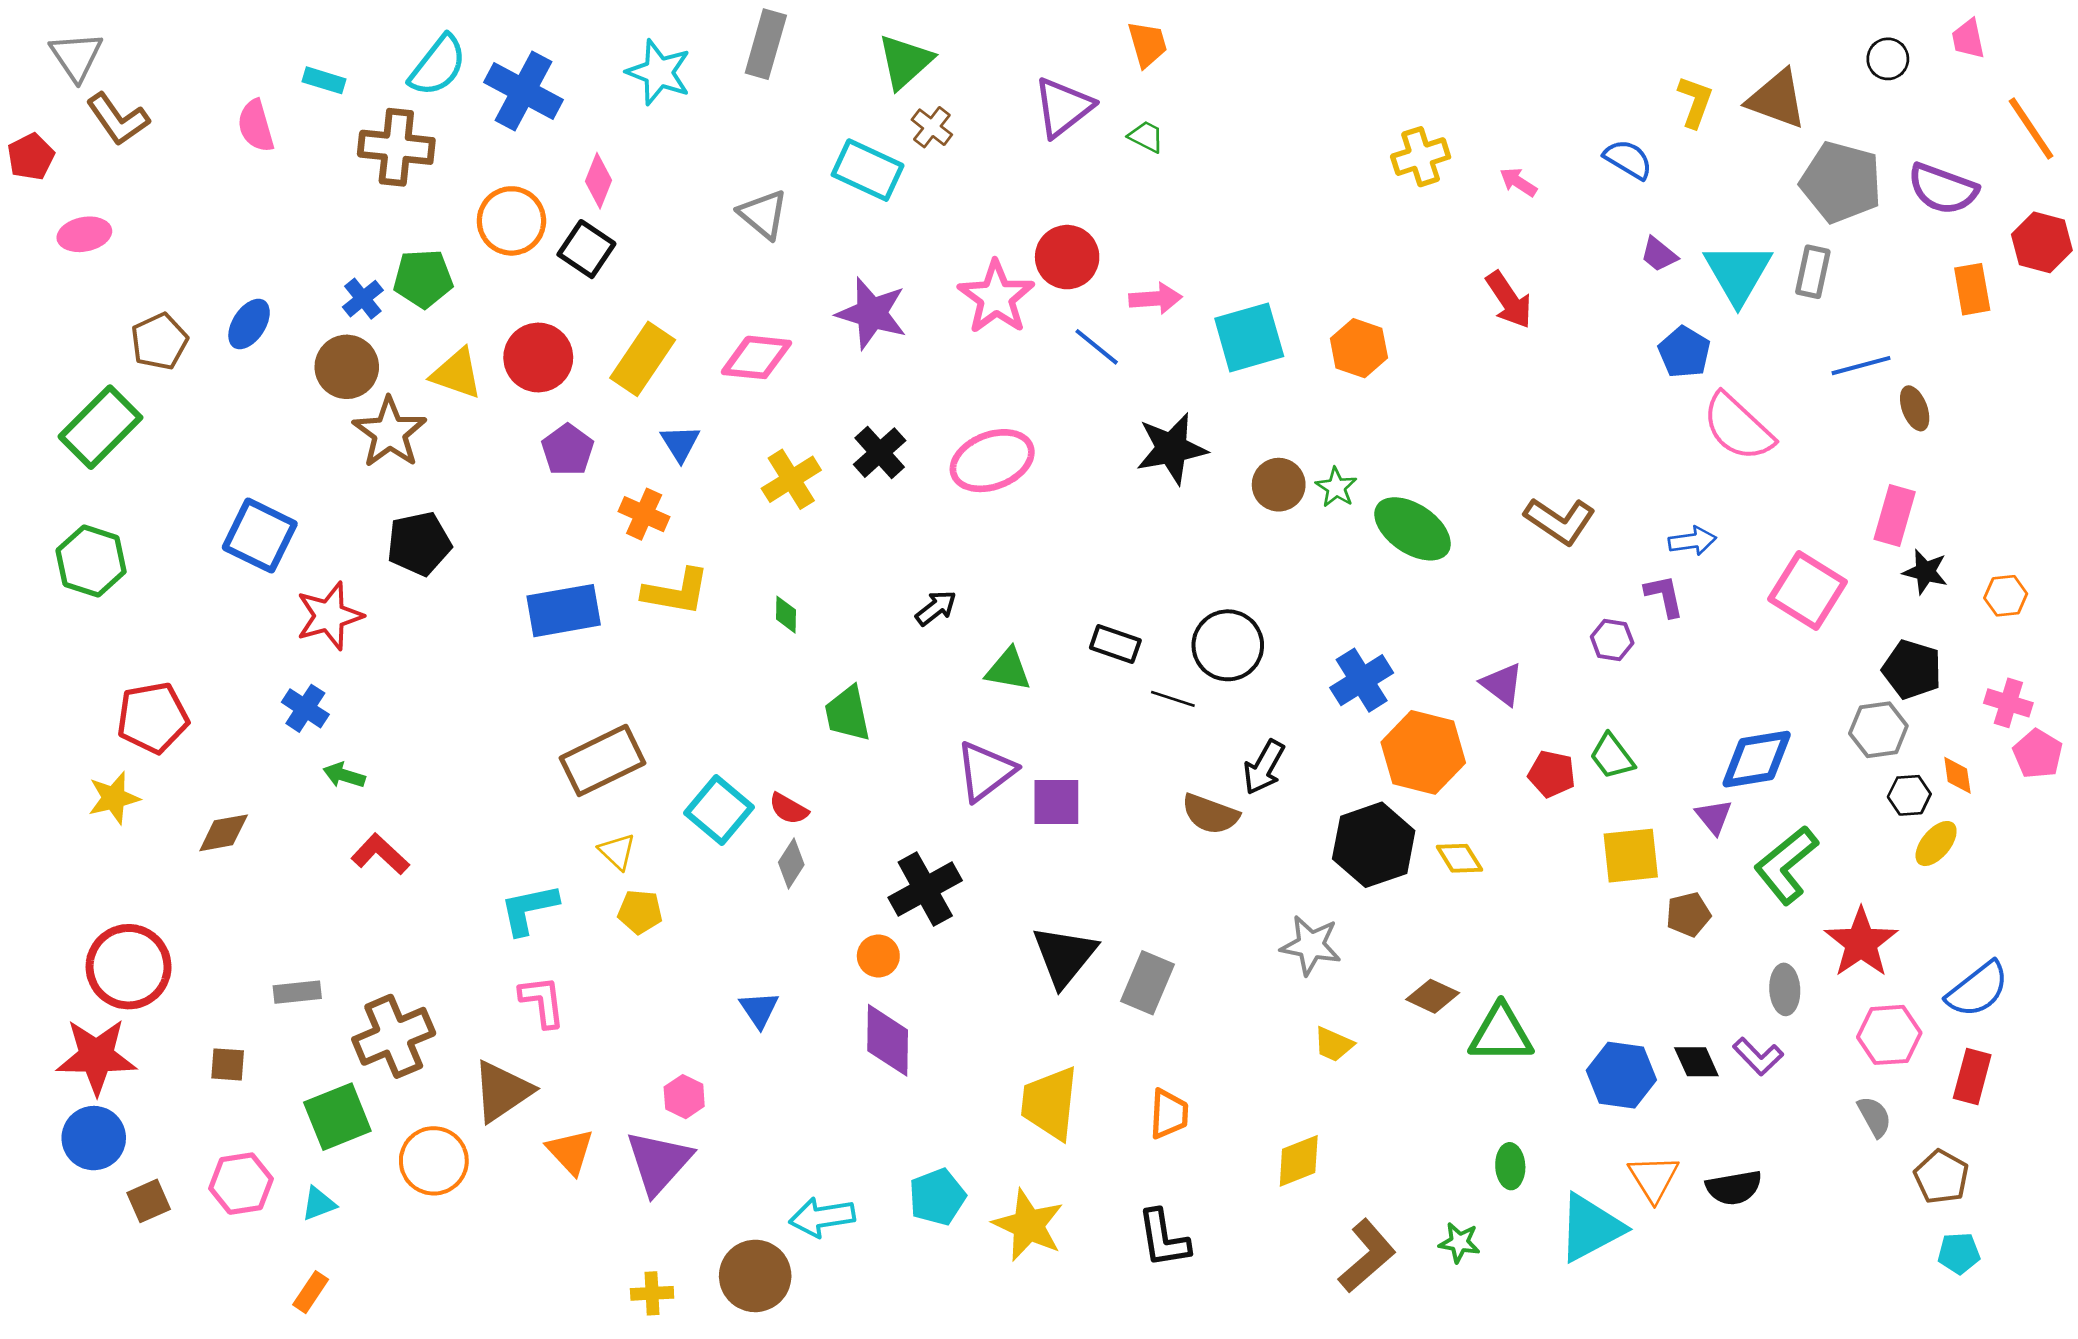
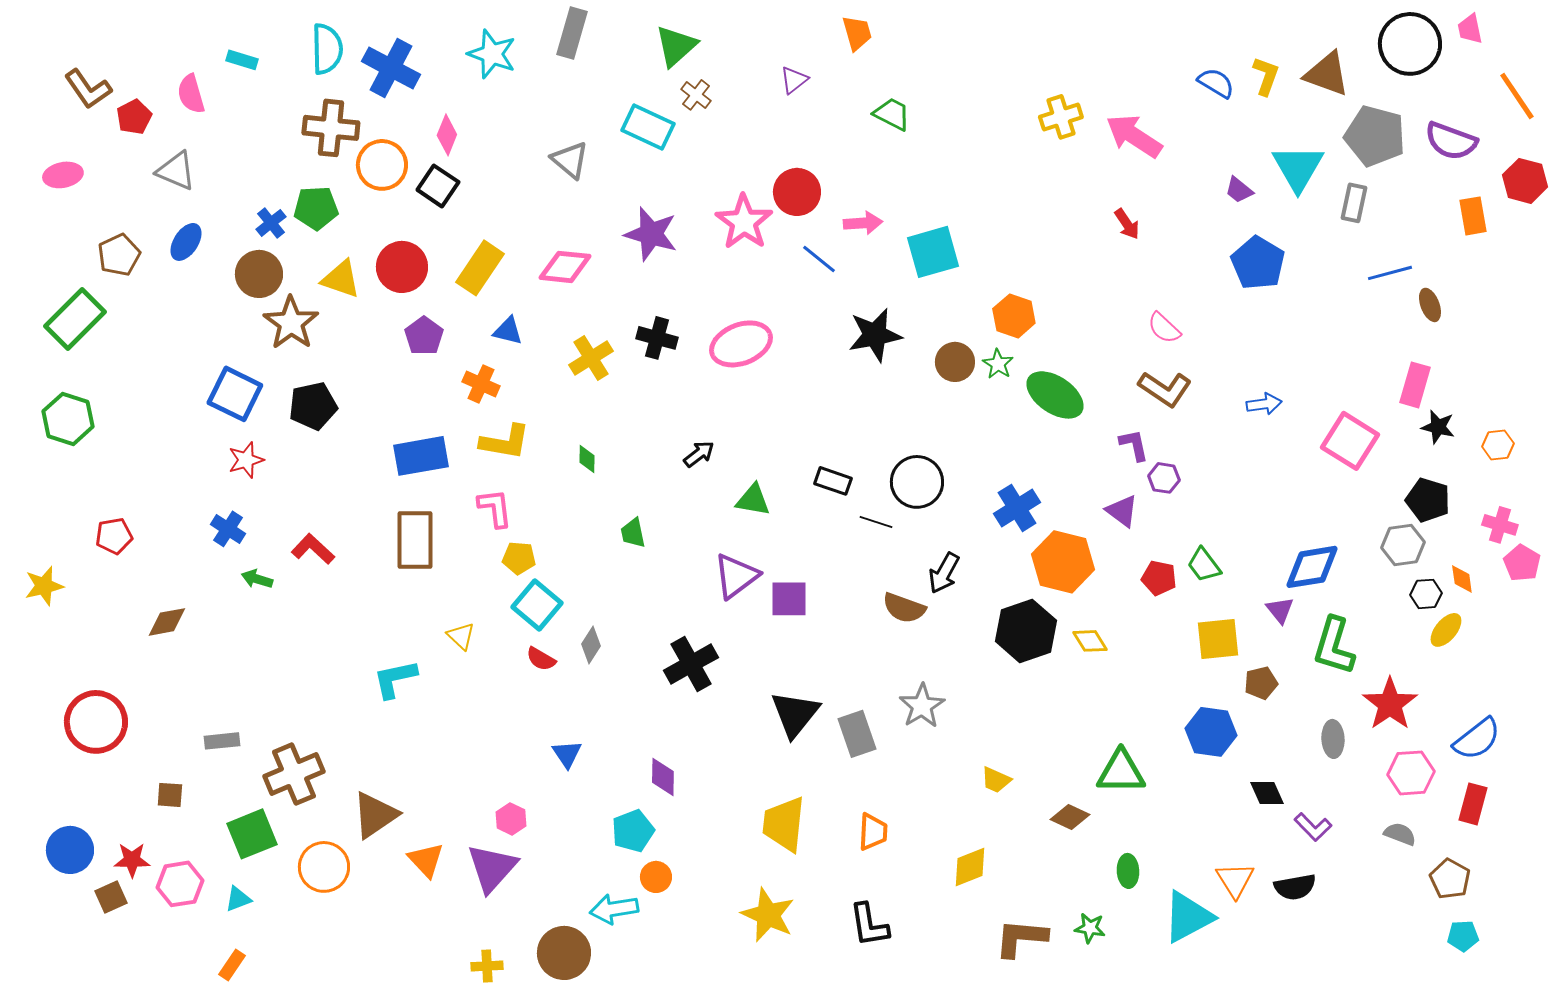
gray triangle: (76, 56) -> (176, 171), moved, turned -33
black circle: (1888, 59) -> (1410, 44), size x2.0
cyan semicircle: (438, 66) -> (327, 49), turned -39
purple triangle: (1063, 107) -> (794, 80), size x0.6
green trapezoid: (1146, 137) -> (892, 114), moved, size x1.4
brown cross: (396, 147) -> (331, 128), moved
red pentagon: (31, 157) -> (134, 117), moved
blue semicircle: (1628, 159) -> (1216, 83), moved
pink arrow: (1518, 182) -> (1134, 136), size x2.0
cyan triangle: (1738, 273) -> (1298, 168), moved
red arrow: (1509, 300) -> (1127, 224), size x0.7
orange hexagon: (1359, 348) -> (1014, 316), moved
blue pentagon: (1684, 352) -> (1258, 263), size x1.4
pink semicircle: (1738, 427) -> (1164, 328), moved, size x0.6
blue triangle: (680, 443) -> (508, 331), turned -44
black cross: (880, 453) -> (657, 338), turned -33
blue square: (260, 536) -> (235, 394), moved
purple L-shape: (1664, 596) -> (1134, 445), moved
red star: (329, 616) -> (246, 460), size x0.7
purple hexagon: (1612, 640) -> (1164, 478), moved
green trapezoid: (848, 714) -> (633, 533), size x0.7
red pentagon: (153, 718) -> (114, 536), size x0.7
brown rectangle: (603, 760) -> (415, 540), moved, turned -64
yellow star: (114, 798) -> (44, 586), moved
red semicircle: (789, 809) -> (541, 659), moved
red L-shape: (380, 854) -> (313, 549), moved
green L-shape: (1786, 865) -> (1334, 646), turned -34
yellow pentagon: (640, 912) -> (519, 558), moved
gray star: (1311, 945) -> (922, 706), moved, turned 30
orange circle: (878, 956) -> (656, 877), moved
gray rectangle: (1147, 983) -> (857, 734), turned -42
brown diamond: (1433, 996) -> (1070, 817), moved
pink L-shape: (542, 1001) -> (495, 508), moved
purple diamond: (888, 1040) -> (663, 777), size x0.7
red star: (96, 1056) -> (132, 860), moved, size x0.6
purple L-shape: (1758, 1056) -> (1313, 827), moved
blue hexagon: (1621, 1075) -> (1211, 732), moved
gray semicircle: (1874, 1117) -> (1400, 834), turned -40
cyan pentagon: (937, 1197) -> (633, 831), moved
brown L-shape: (1367, 1256) -> (1021, 938), turned -134

